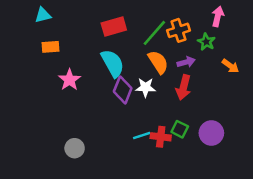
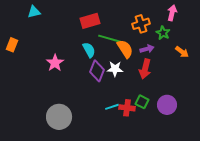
green line: (154, 33) -> (110, 39), moved, turned 65
orange rectangle: (50, 47) -> (12, 45), moved, turned -64
cyan semicircle: (113, 63) -> (89, 50), size x0.7
gray circle: (75, 148) -> (59, 117), size x1.6

